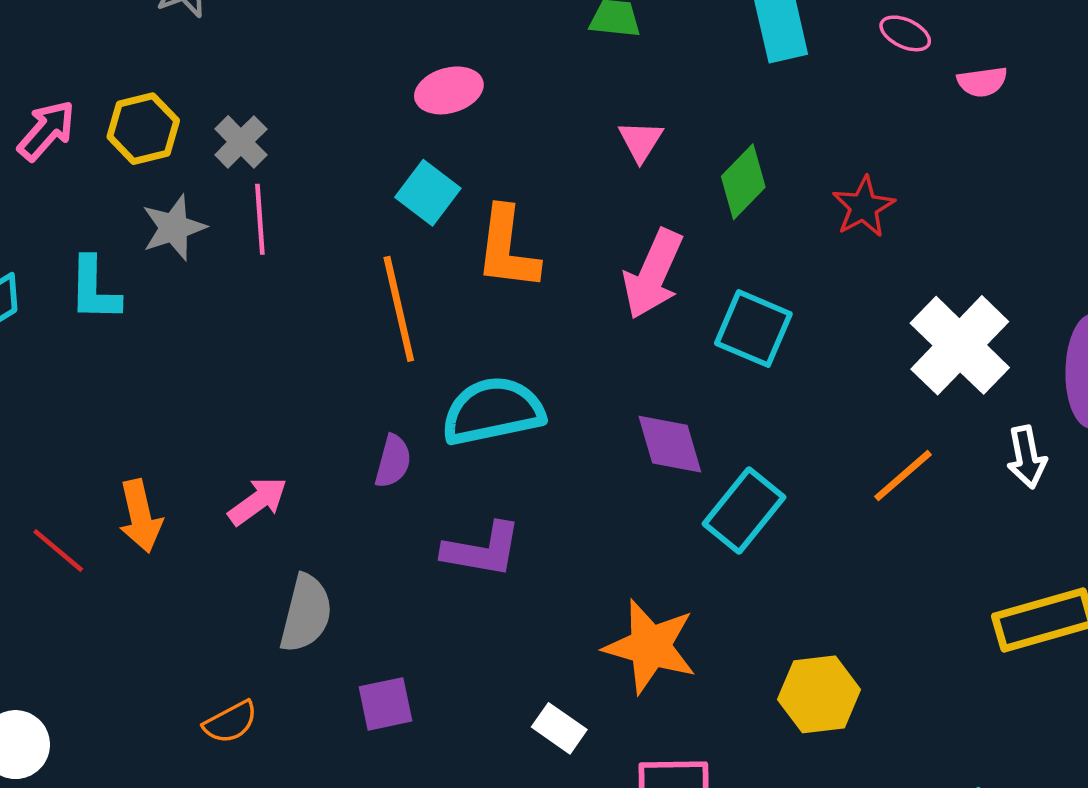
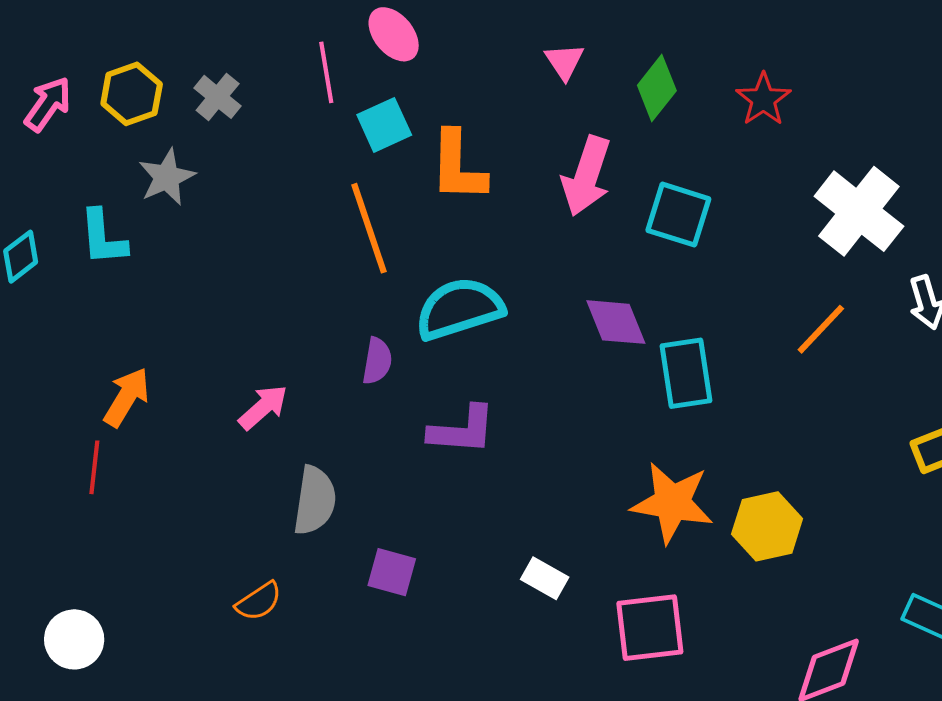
pink ellipse: (449, 90) -> (394, 34), turned 72
cyan square: (428, 193) -> (384, 125), turned 34
pink line: (260, 219) -> (326, 72), moved
cyan rectangle: (744, 511) -> (686, 373), turned -42
orange arrow: (140, 516) -> (127, 397), moved, turned -130
red line: (58, 550) -> (94, 467), turned 62
orange star: (650, 646) -> (672, 503), moved
purple square: (385, 704) -> (392, 572), turned 33

